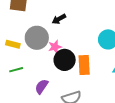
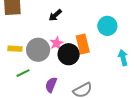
gray circle: (37, 38) -> (38, 50), moved
orange rectangle: (84, 65) -> (83, 44), moved

